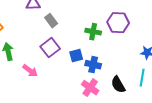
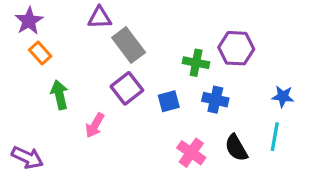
gray rectangle: (51, 21) -> (129, 45), size x1.5
blue cross: (93, 65) -> (215, 100), moved
pink arrow: (30, 71) -> (95, 125), turned 84

